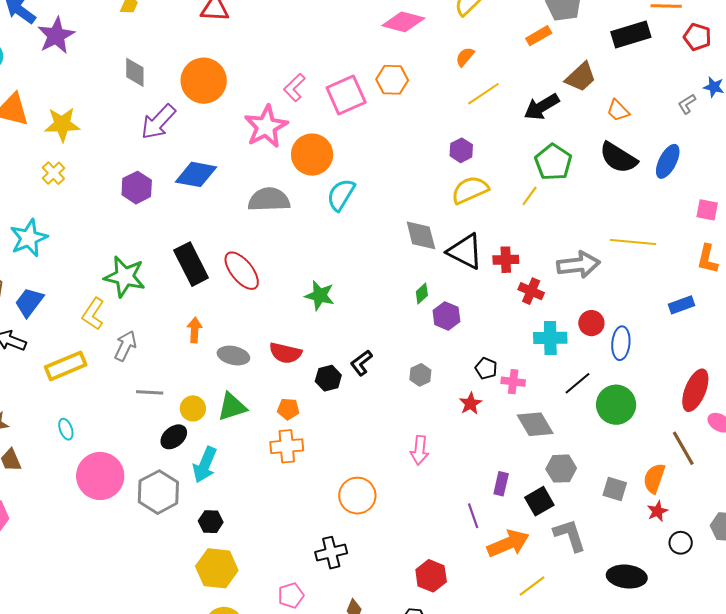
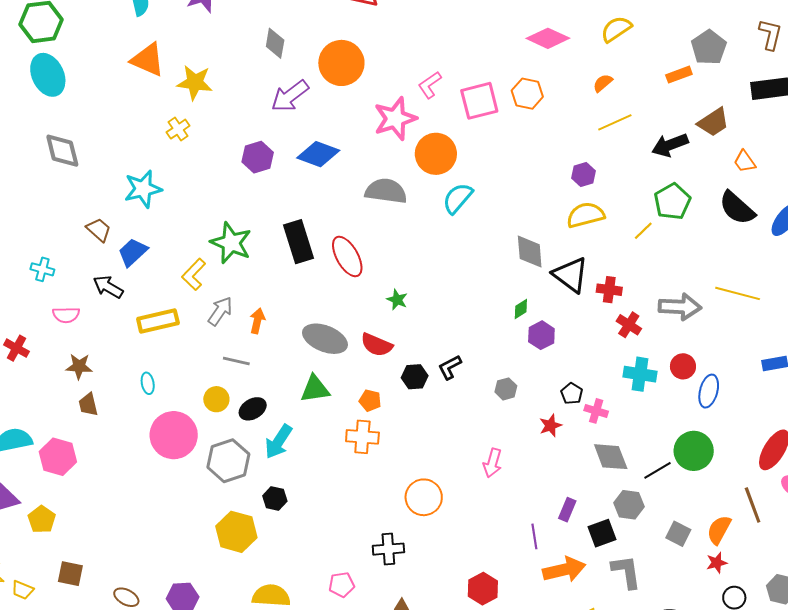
green star: (320, 295) -> (397, 300), moved, size x0.7
orange arrow: (195, 330) -> (257, 321), moved
gray ellipse: (233, 356) -> (325, 339), size x1.4
black line: (577, 383) -> (658, 470), moved
yellow circle: (193, 408) -> (216, 399), moved
yellow hexagon: (217, 568) -> (236, 532), moved

